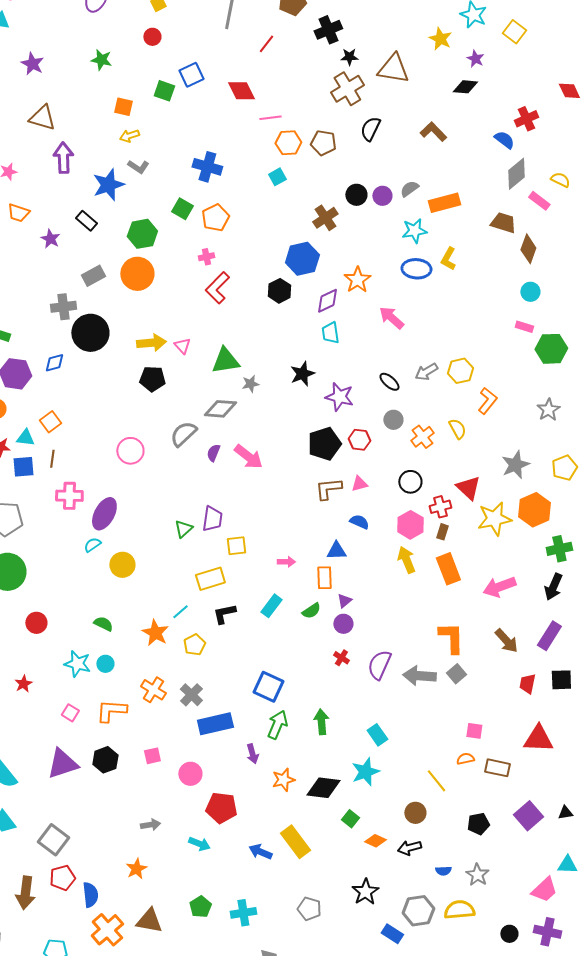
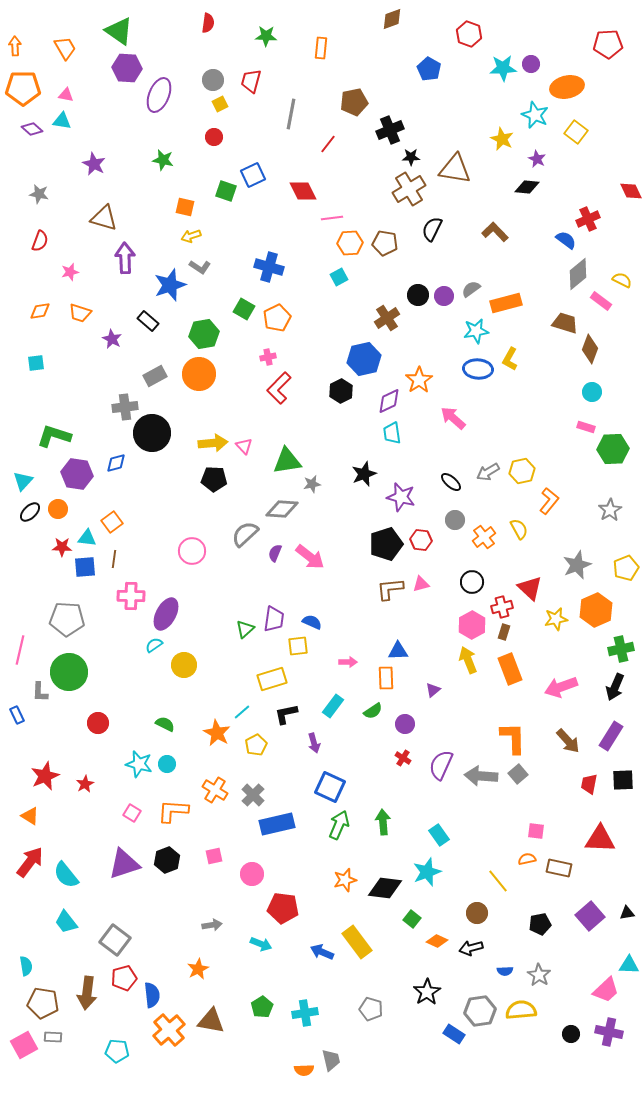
yellow star: (494, 519) -> (556, 619), size x0.7
blue semicircle: (359, 522) -> (312, 622), moved
purple triangle: (344, 601) -> (433, 690), moved
purple arrow: (252, 754) -> (314, 743), moved

